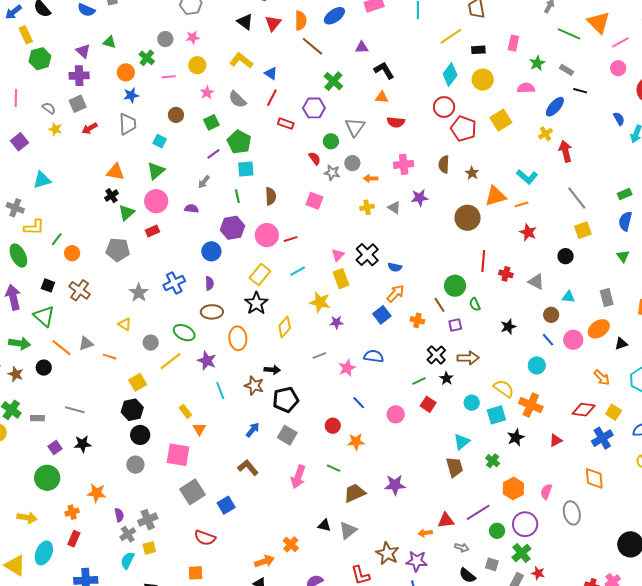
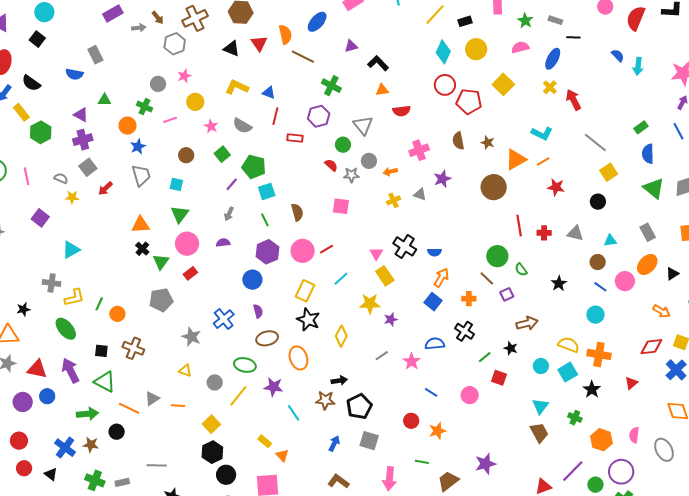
green triangle: (623, 256) -> (654, 188), size x1.6
black cross: (436, 355) -> (465, 331), moved

